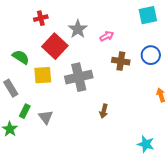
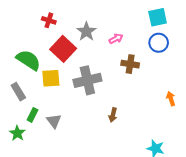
red cross: (41, 18) -> (49, 20), turned 32
blue circle: (151, 55) -> (159, 43), moved
green semicircle: (21, 57) -> (28, 60), size x1.4

